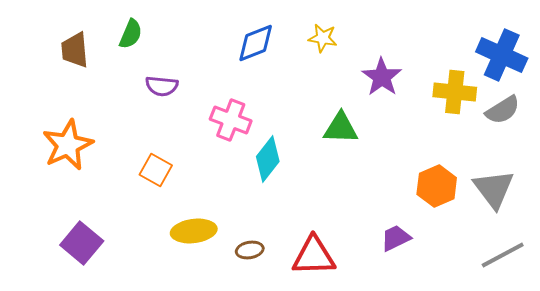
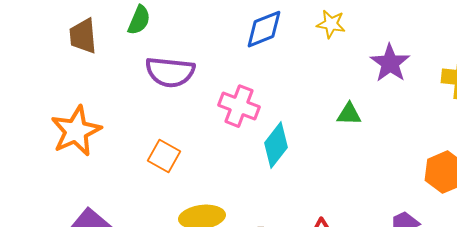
purple semicircle: (162, 86) -> (170, 72), size x1.5
green triangle: (341, 128) -> (349, 114), size x0.7

